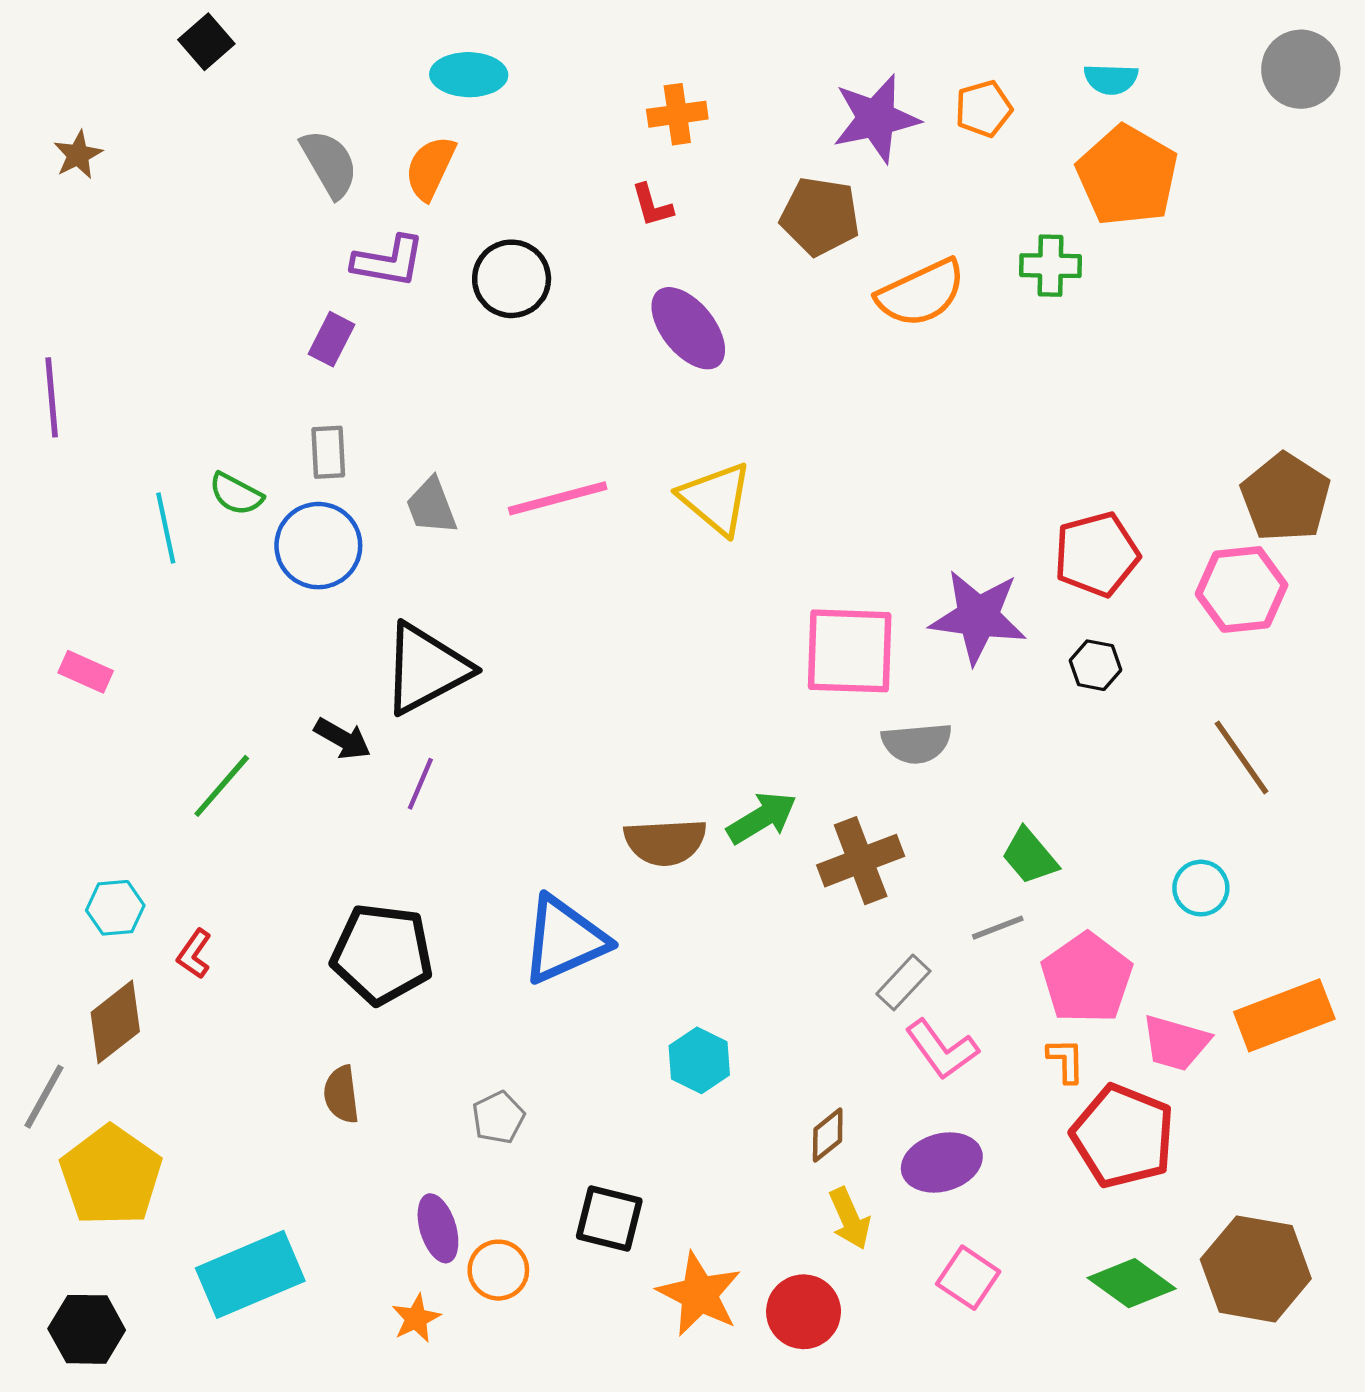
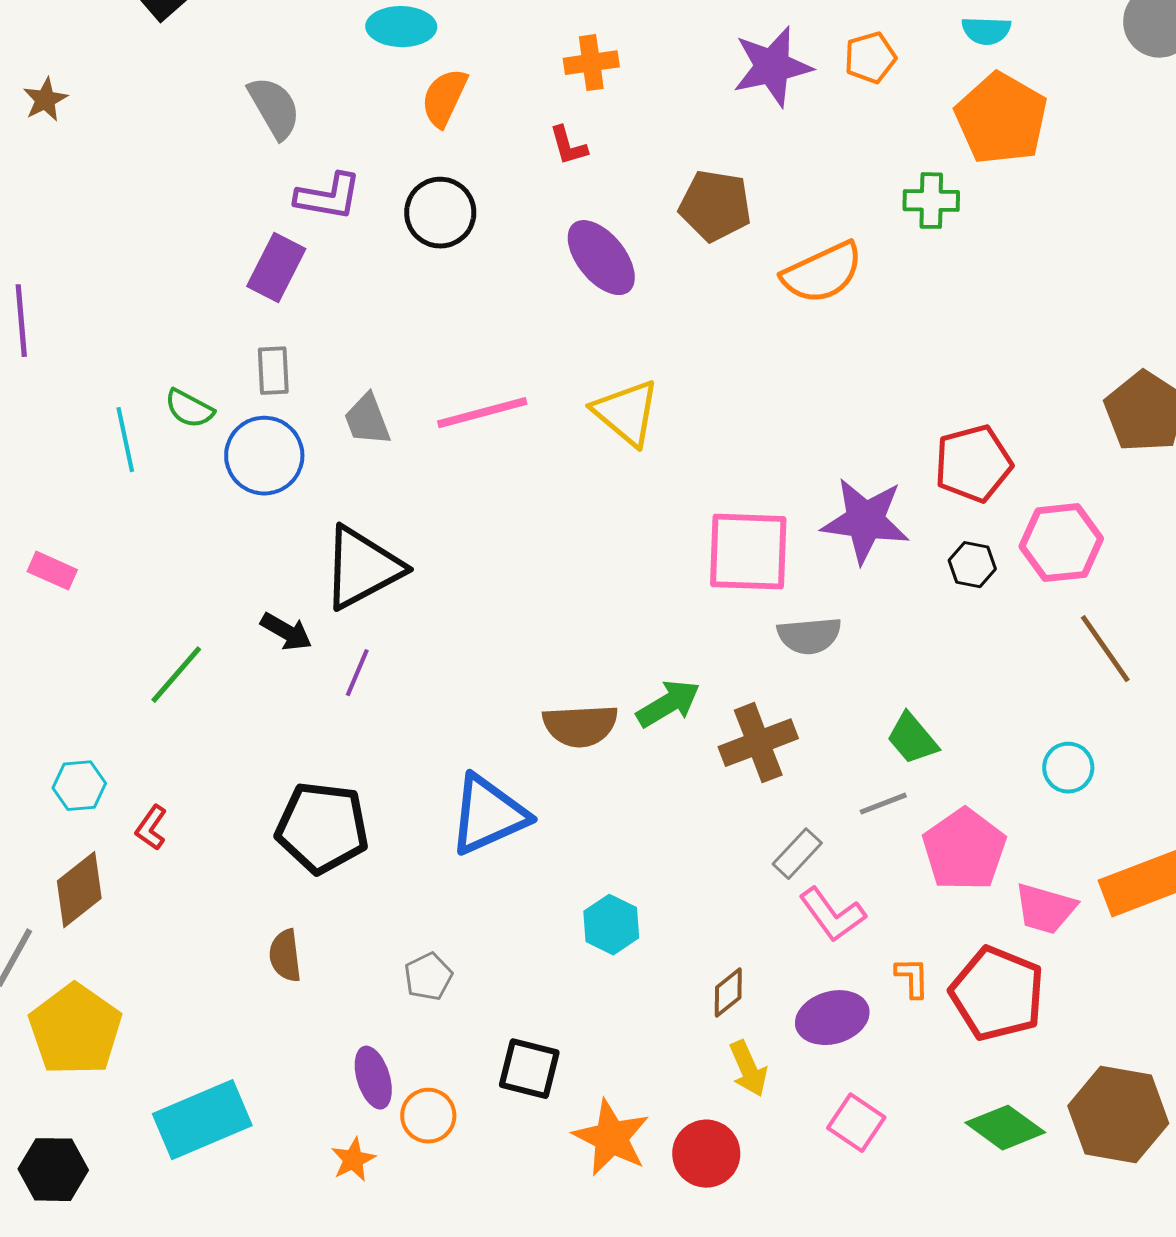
orange semicircle: (430, 168) -> (444, 98), moved
brown pentagon: (820, 216) -> (715, 206), moved
orange semicircle: (921, 293) -> (822, 273), moved
purple rectangle: (332, 339) -> (276, 268), size x1.4
pink hexagon: (1242, 589) -> (1061, 543), moved
orange L-shape: (1066, 1060) -> (912, 978), moved

